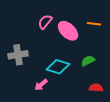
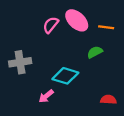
pink ellipse: (68, 31) -> (77, 20), moved
green semicircle: (88, 61) -> (95, 52), moved

